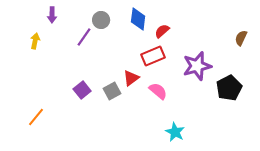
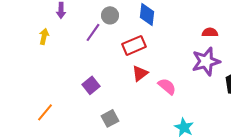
red semicircle: (162, 31) -> (210, 32), moved, turned 42
red rectangle: (153, 56) -> (134, 45), moved
gray square: (112, 91) -> (110, 118), moved

